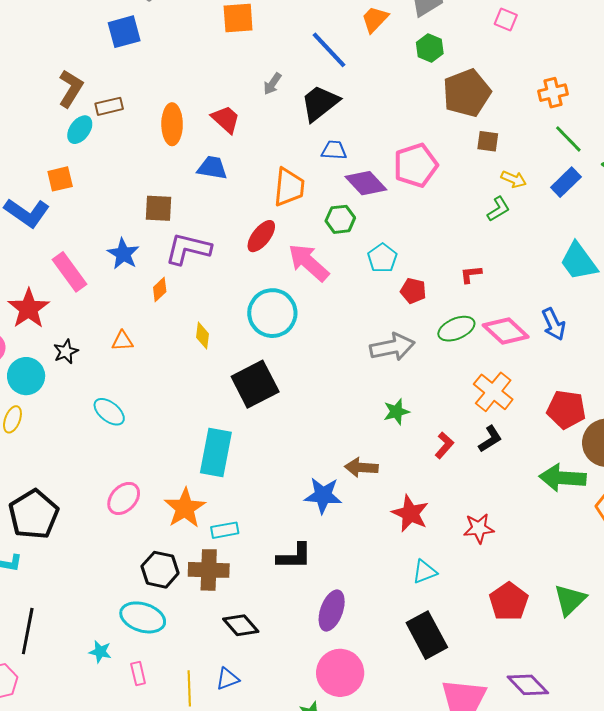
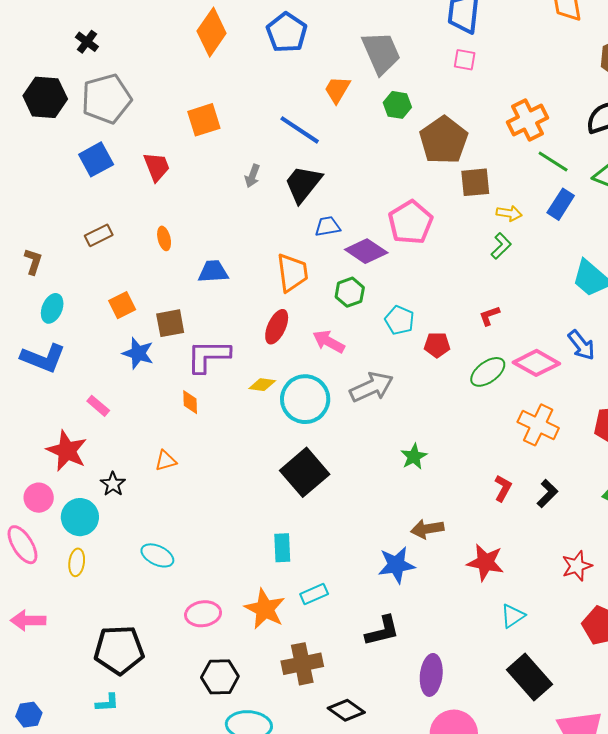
brown L-shape: (71, 88) -> (33, 261), moved, size x0.7
orange cross: (553, 93) -> (527, 120), size x1.4
red trapezoid: (226, 119) -> (157, 167), moved, turned 40
orange ellipse: (172, 124) -> (164, 238), size x0.6
cyan ellipse: (80, 130) -> (52, 308), moved
brown square: (488, 141) -> (475, 182), size x1.4
orange square: (60, 179) -> (122, 305), moved
blue star: (123, 254) -> (138, 353), moved
pink arrow: (309, 262) -> (329, 342), size x0.7
pink rectangle: (69, 272) -> (98, 406), size x0.6
orange diamond: (160, 290) -> (190, 402), turned -35
yellow diamond: (203, 336) -> (262, 385), moved, turned -76
gray arrow: (392, 347) -> (372, 387), moved
cyan ellipse: (109, 412) -> (157, 555), moved
green star: (396, 412) -> (414, 457), moved
black L-shape: (490, 439) -> (547, 494), moved
cyan rectangle: (216, 452) -> (282, 548), size x0.6
pink ellipse: (124, 498) -> (203, 614), turned 52
black pentagon: (34, 514) -> (119, 650), turned -30
red star: (479, 528) -> (577, 566), moved
cyan rectangle: (225, 530) -> (314, 594), moved
black hexagon: (160, 570) -> (220, 677), moved

